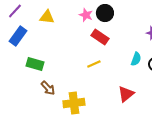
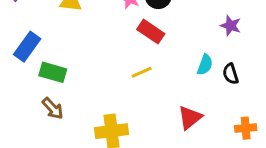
blue rectangle: (18, 36) -> (27, 47), moved
brown arrow: (48, 88) -> (53, 108), moved

